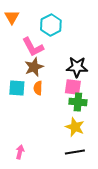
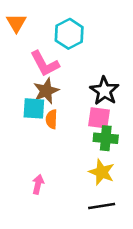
black star: (77, 67) -> (104, 91), turned 30
cyan square: (17, 88) -> (34, 108), moved
pink arrow: (20, 152) -> (38, 184), moved

